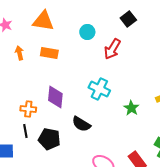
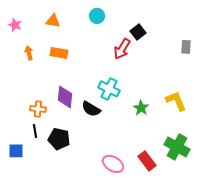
black square: (128, 19) -> (138, 32), moved
orange triangle: (43, 21) -> (53, 21), size x0.7
cyan circle: (87, 32) -> (97, 16), moved
black semicircle: (81, 124) -> (91, 109), moved

